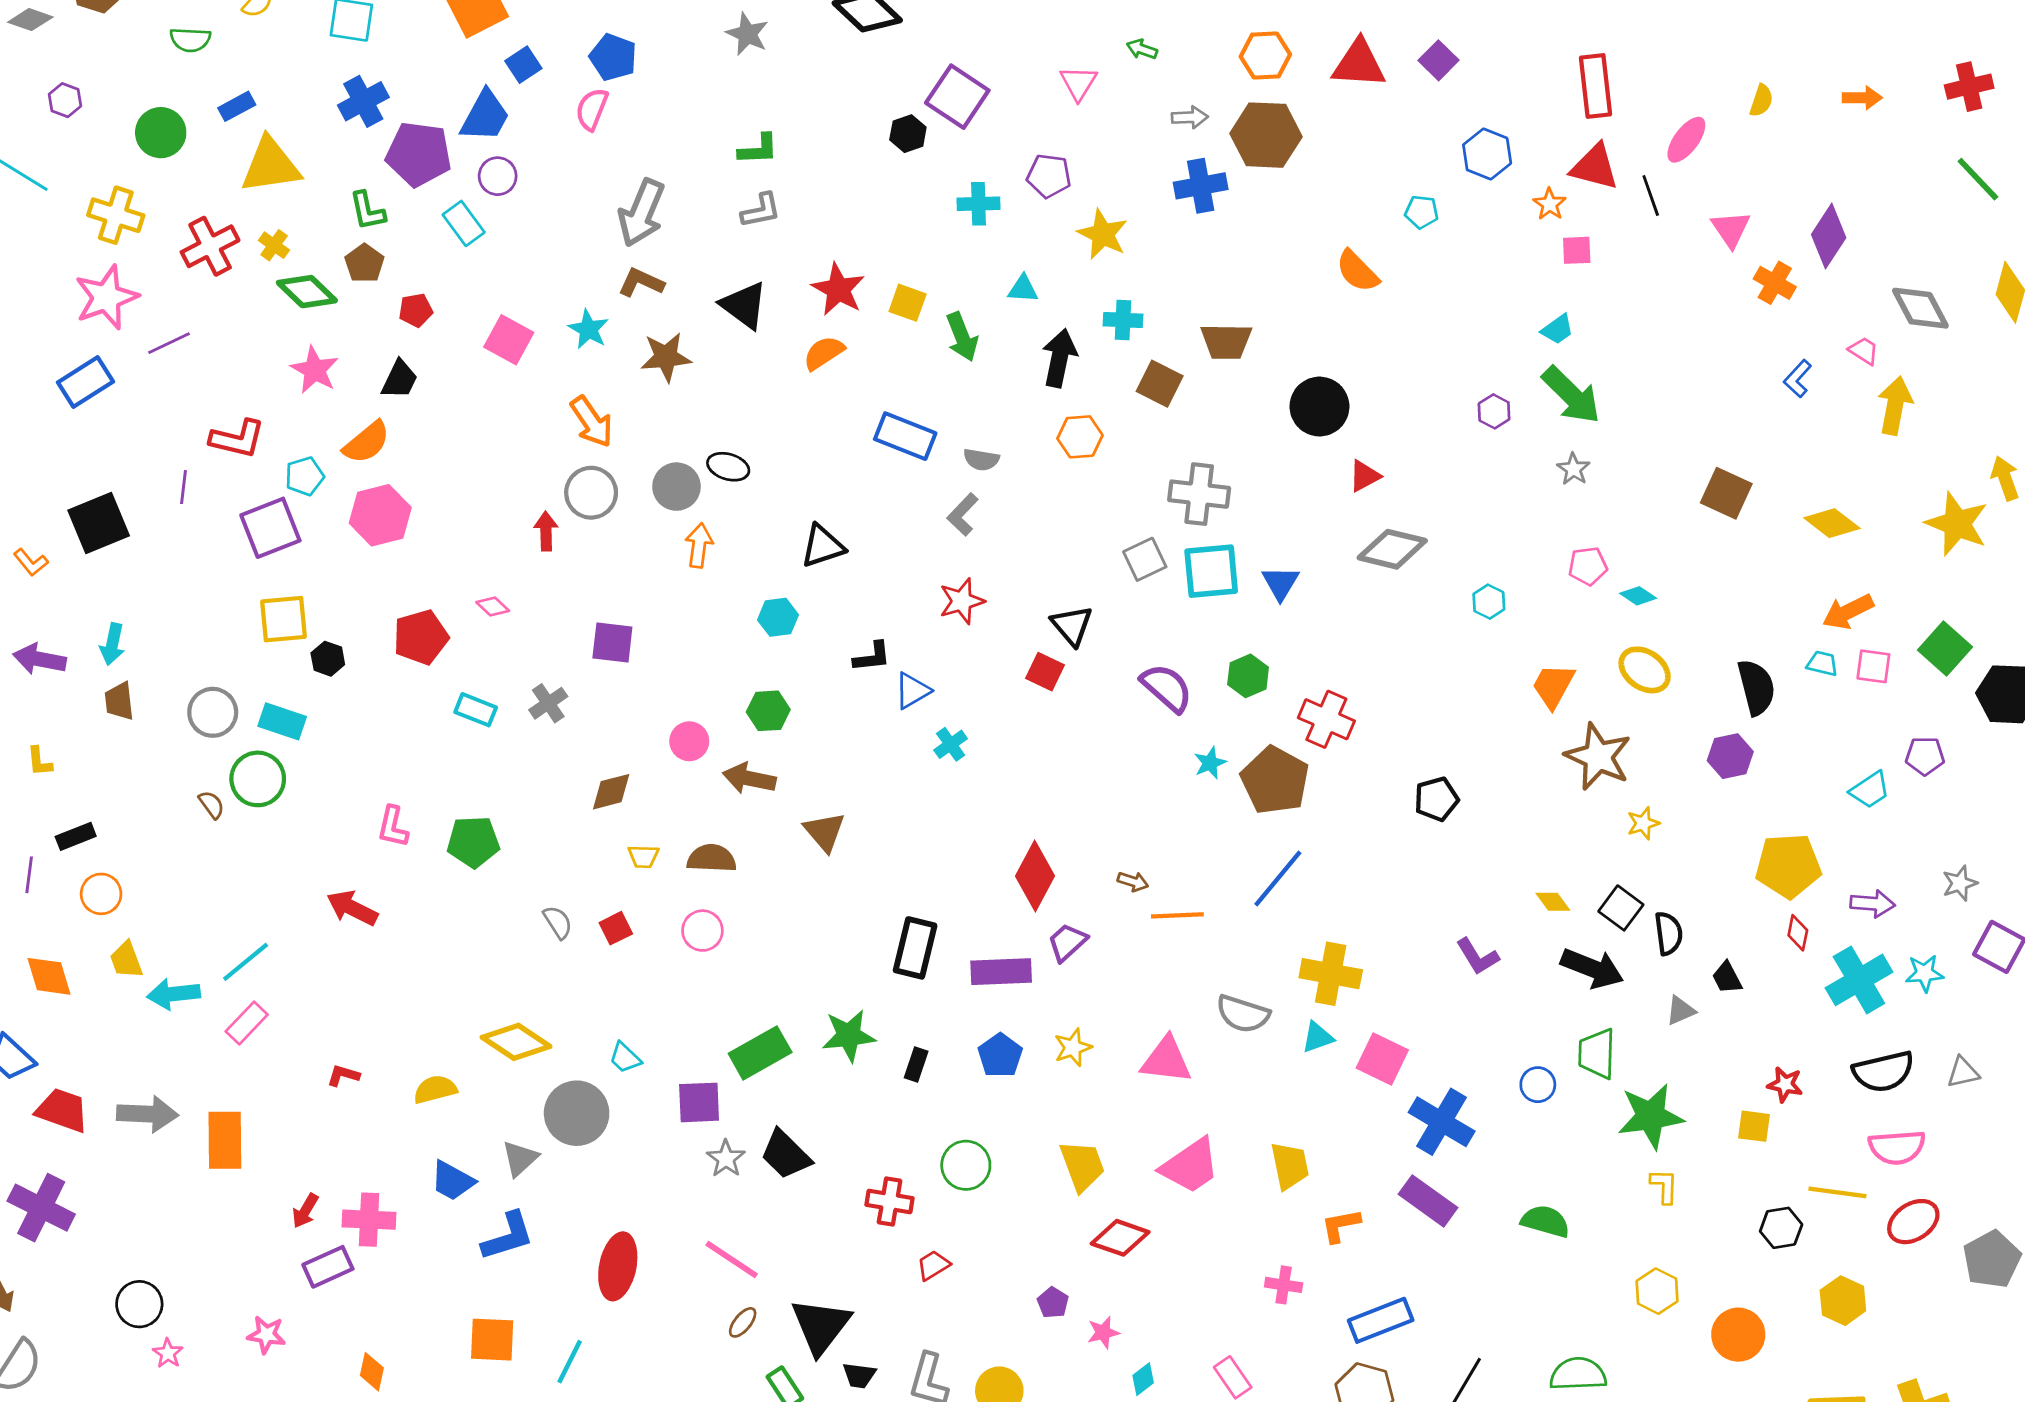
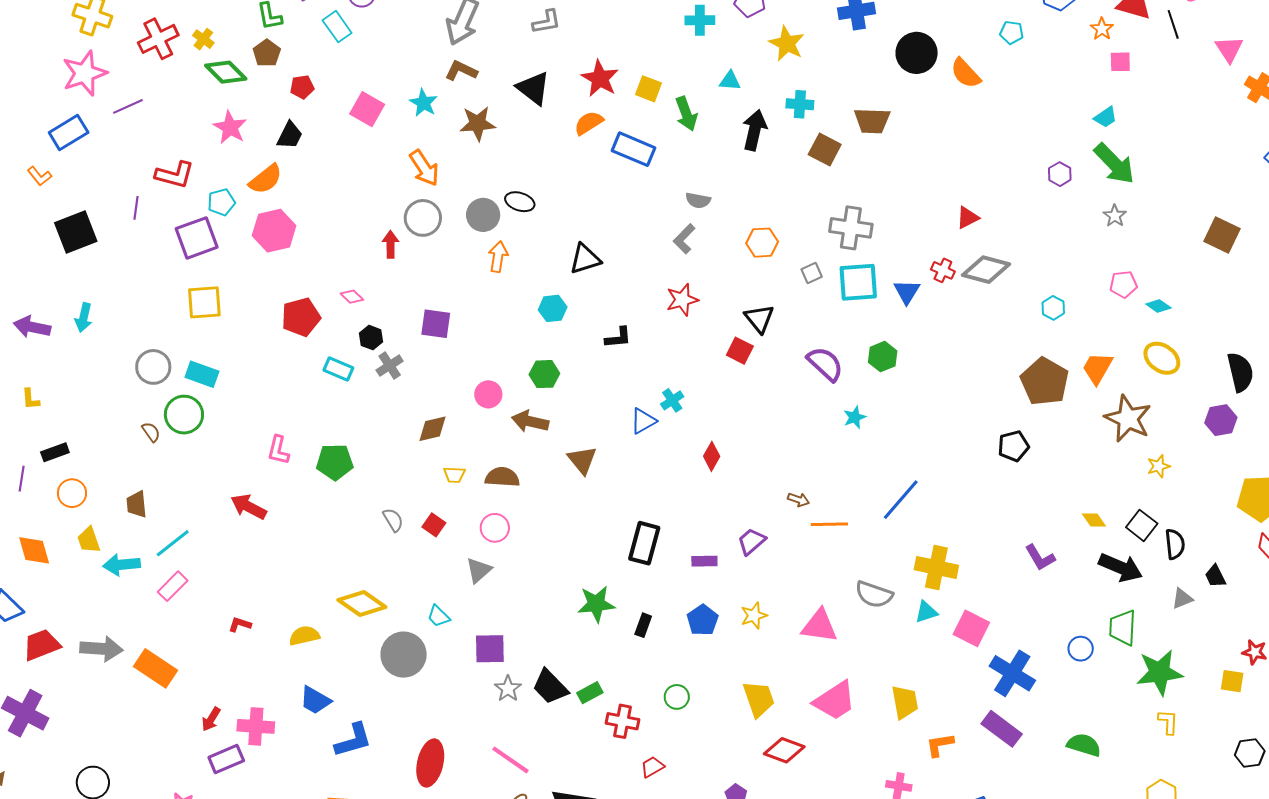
black circle: (1319, 407) -> (917, 53), moved
blue rectangle: (905, 436) -> (633, 149), moved
orange hexagon: (1080, 437) -> (762, 243), moved
gray square: (1145, 559) -> (812, 273), size x0.7
orange L-shape: (31, 562) -> (39, 176), moved
black hexagon: (328, 659) -> (371, 338), moved
blue triangle: (912, 691) -> (643, 421), moved
brown trapezoid: (119, 701) -> (137, 504), moved
red cross: (1326, 719) -> (943, 270), moved, size x0.6
brown pentagon: (1275, 780) -> (1045, 382), moved
red diamond: (1035, 876) -> (712, 456), moved, size x0.6
red square: (616, 928) -> (434, 525), turned -30
purple rectangle: (1001, 972) -> (704, 561), size x0.6
green rectangle: (760, 1053) -> (590, 693), moved, size x0.6
red trapezoid: (62, 1110) -> (42, 645), turned -42
orange rectangle: (225, 1140) -> (156, 668), turned -57
gray triangle: (520, 1158) -> (479, 570), moved
green circle: (966, 1165) -> (677, 697), size x0.7

